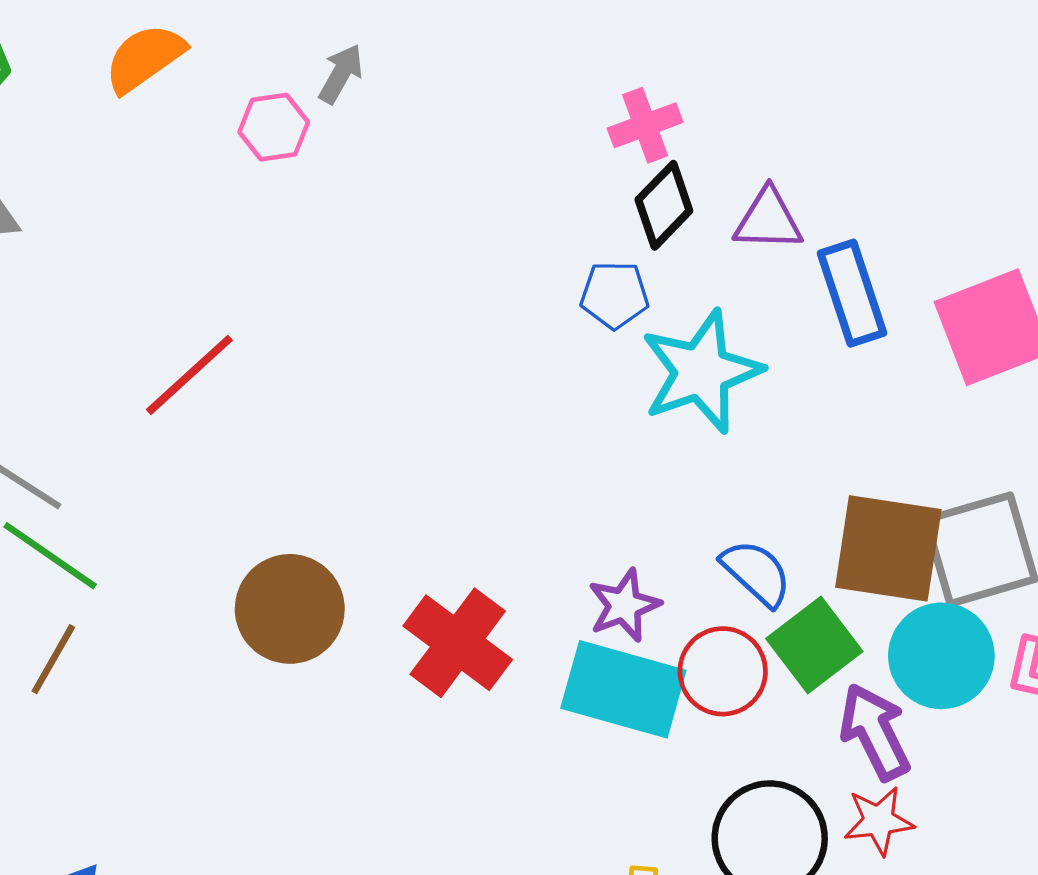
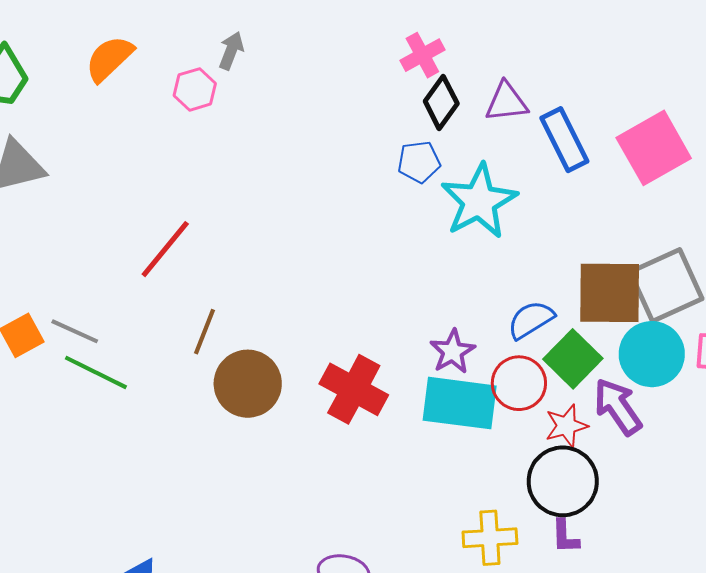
blue semicircle: (756, 573) -> (531, 320), turned -66
brown line: (53, 659) -> (204, 332), moved
red star: (879, 821) -> (566, 426), moved

